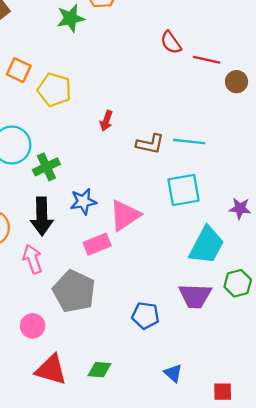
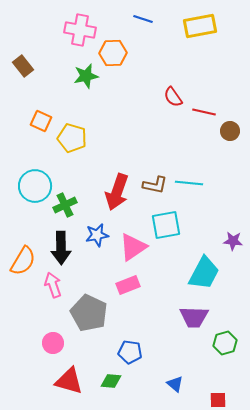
red arrow: (106, 121) -> (117, 192), moved, size x2.0
cyan square: (184, 190) -> (166, 225), moved
pink rectangle: (97, 244) -> (128, 285), moved
green hexagon: (238, 283) -> (225, 343), moved
blue pentagon: (145, 316) -> (130, 352), moved

